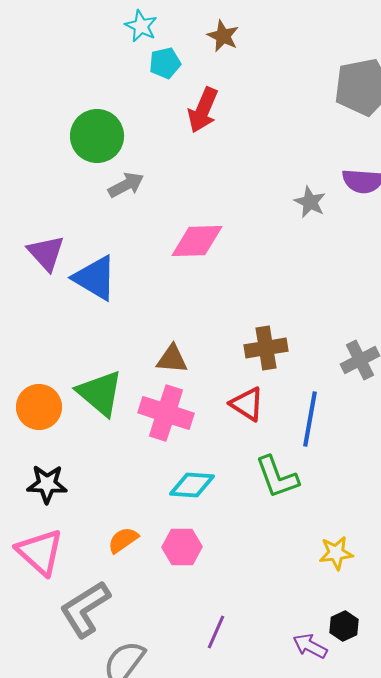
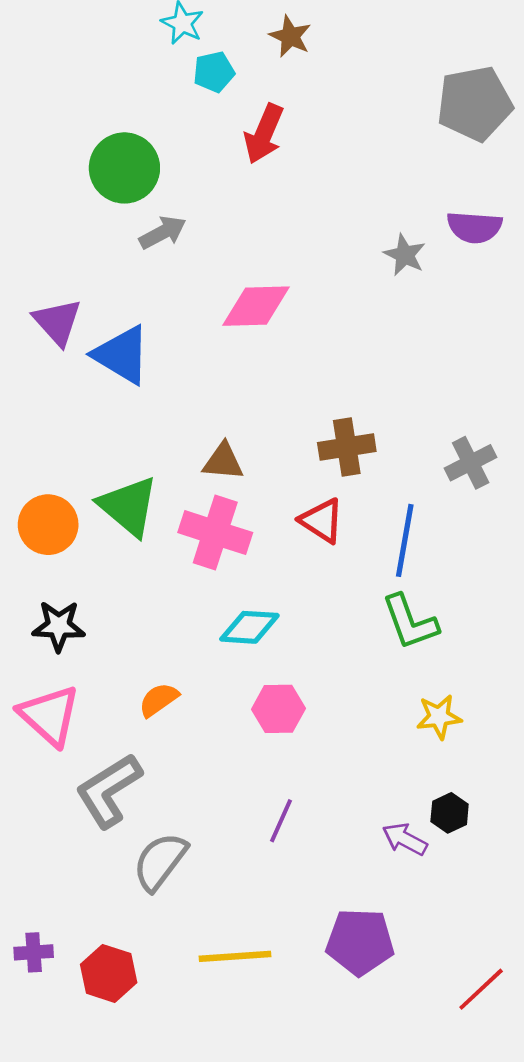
green L-shape: (277, 477) -> (410, 622), moved
pink hexagon: (182, 547) -> (278, 709), moved

